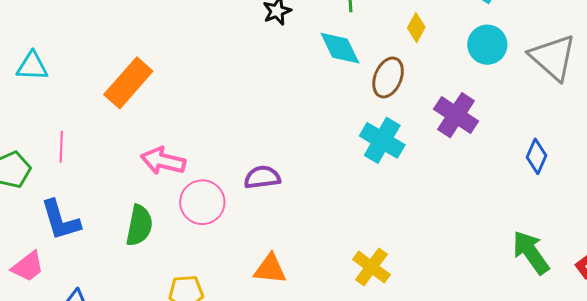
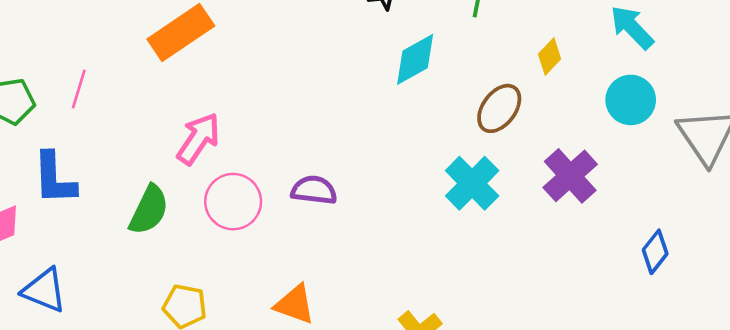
cyan diamond: (340, 48) -> (415, 59), moved, turned 72
pink arrow: (163, 161) -> (198, 139), turned 96

